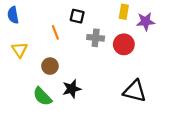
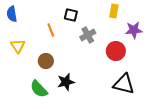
purple star: (146, 22) -> (134, 30), moved
gray cross: (96, 38) -> (88, 35), turned -35
red circle: (124, 44) -> (116, 51), moved

